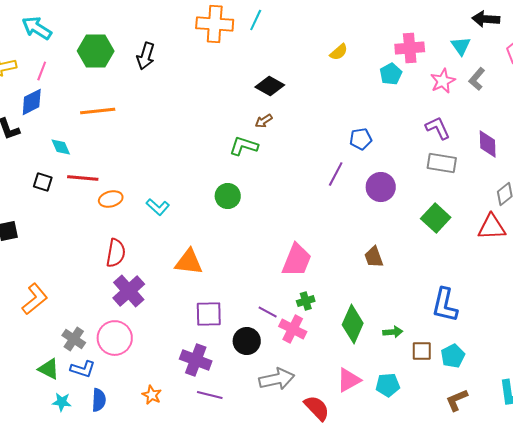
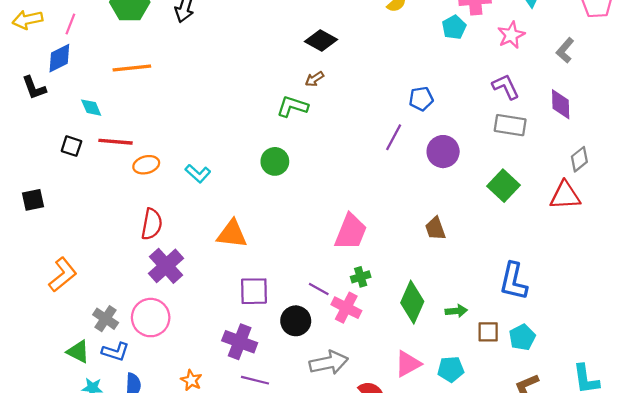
gray L-shape: (477, 79) -> (565, 50), moved

